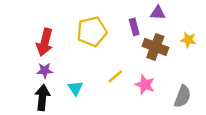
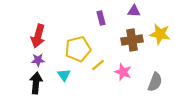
purple rectangle: (134, 27) -> (101, 18), moved
yellow pentagon: (92, 32) -> (78, 49), moved
yellow star: (188, 40) -> (160, 34), size x1.5
brown cross: (155, 47) -> (132, 40), turned -30

